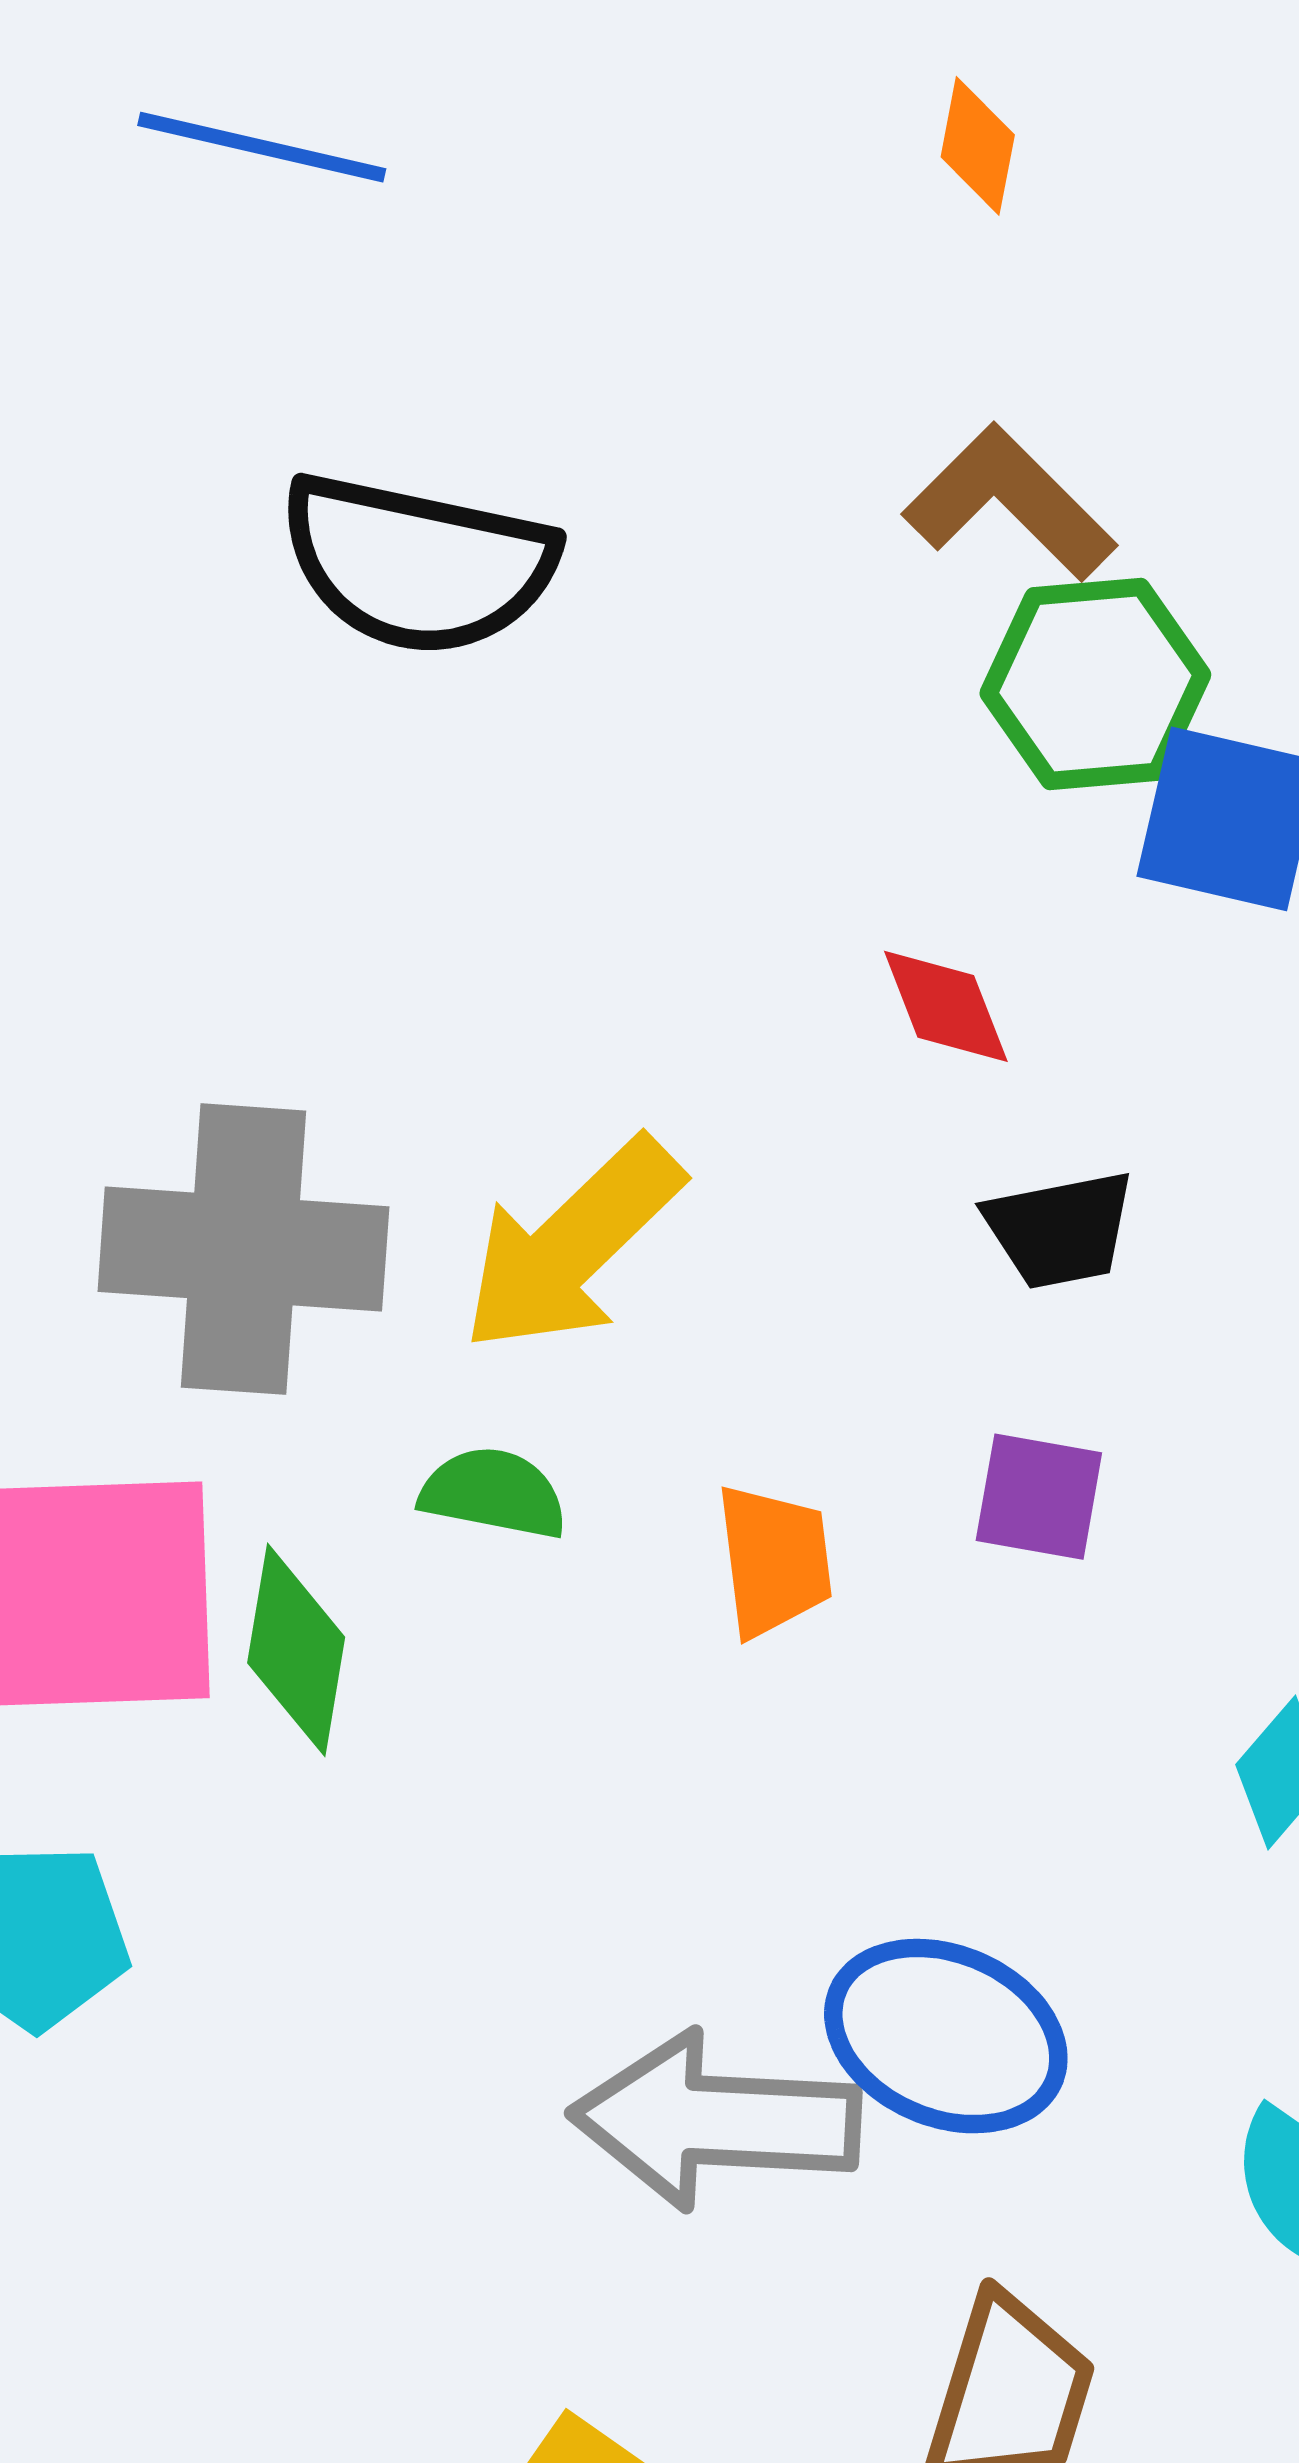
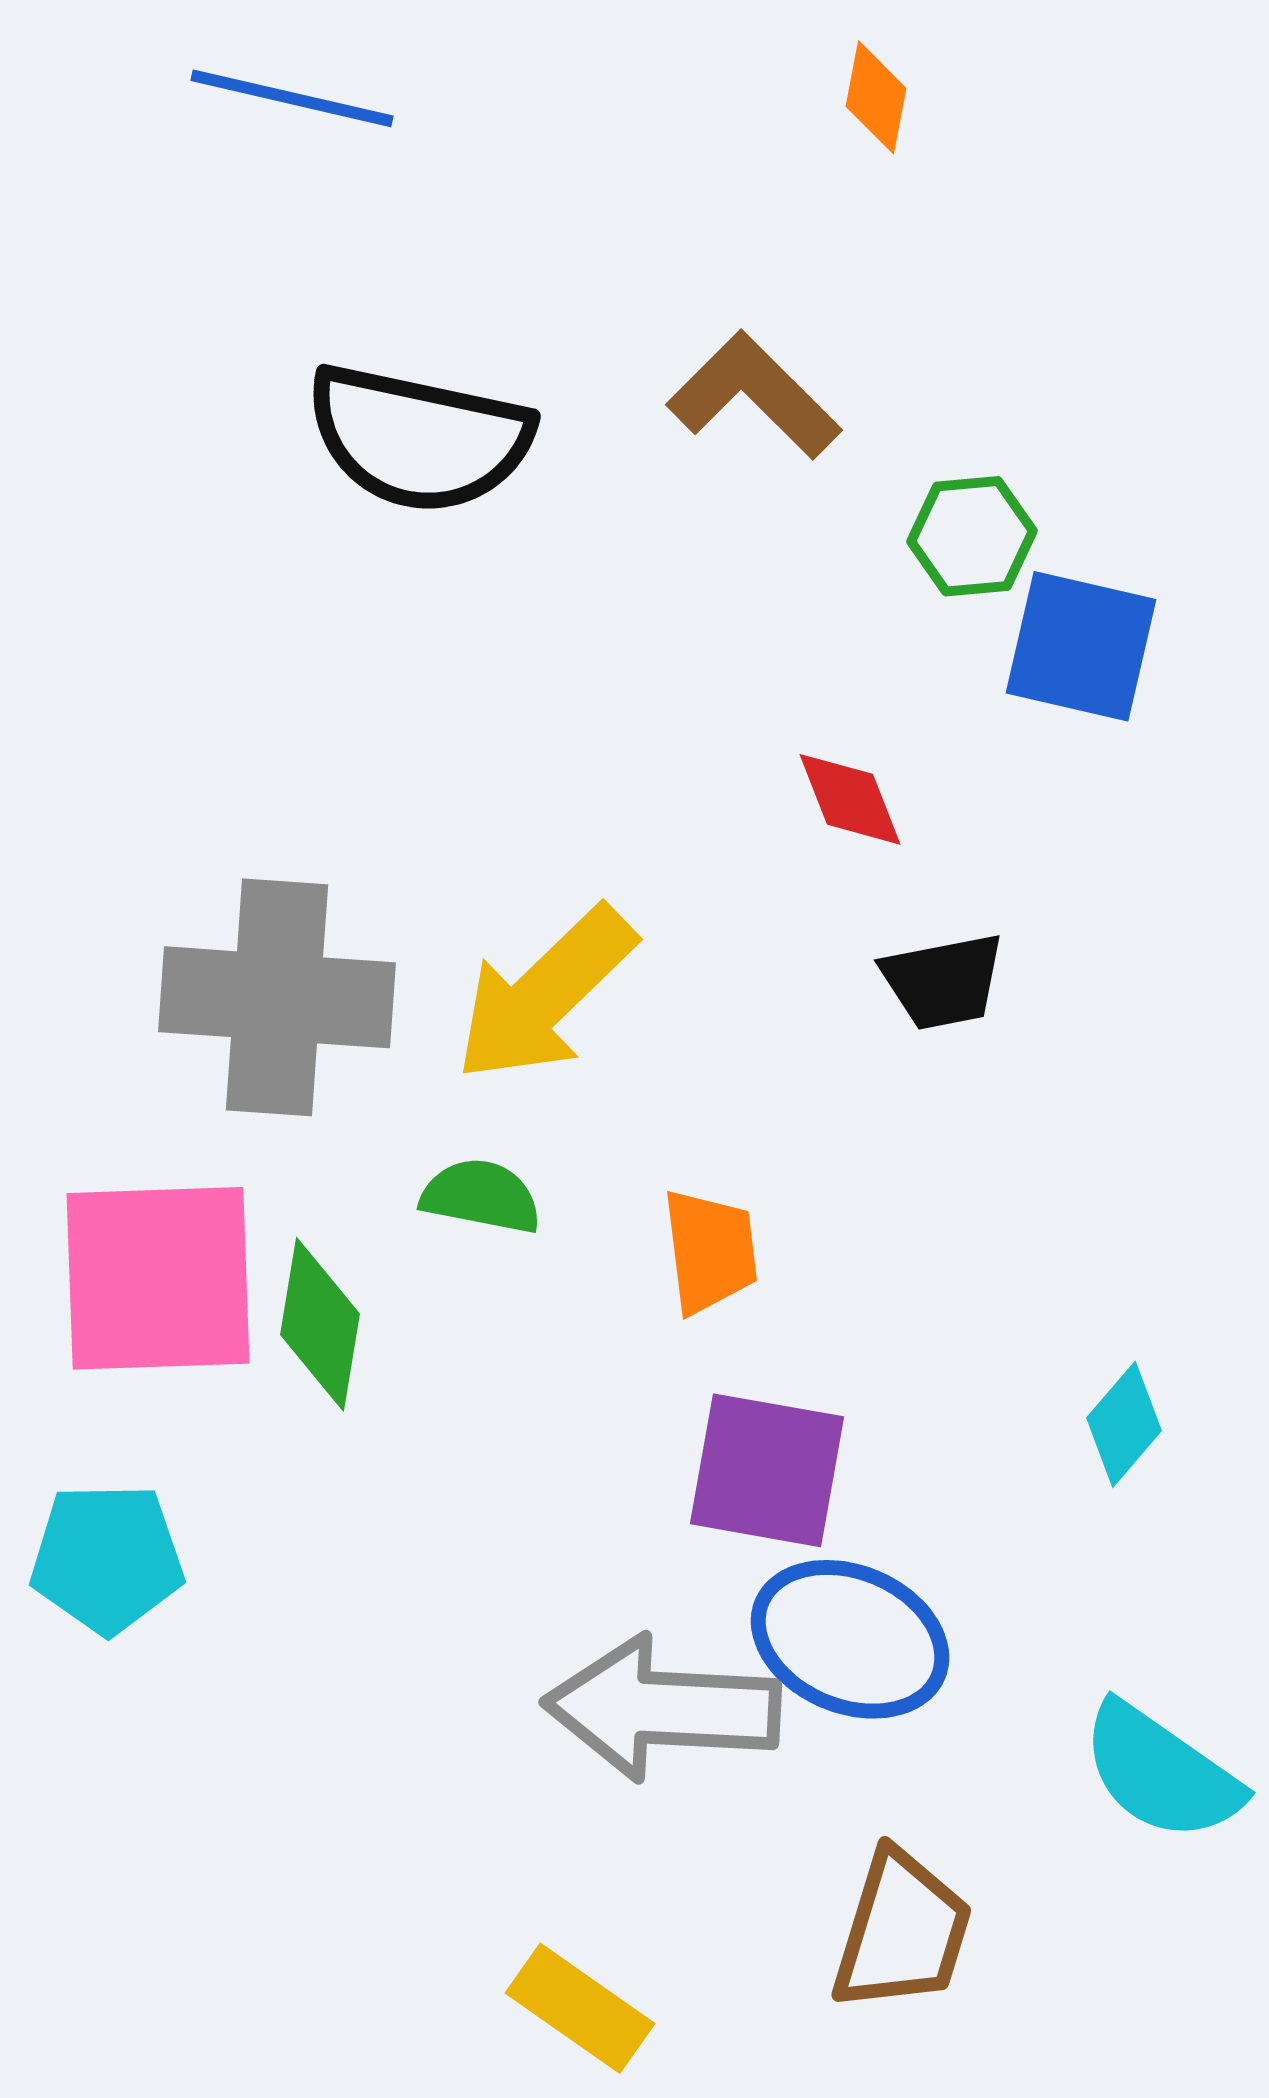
brown L-shape: (1010, 503) -> (754, 395), moved
green hexagon: (1095, 684) -> (972, 536), size x0.7
purple square: (1039, 1497) -> (767, 1470), moved, size x1.5

